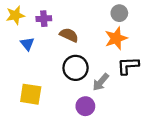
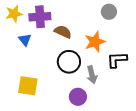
purple cross: (44, 19) -> (40, 17), size x1.5
orange star: (116, 38) -> (95, 42), moved
gray arrow: (101, 82) -> (92, 75), turned -54

